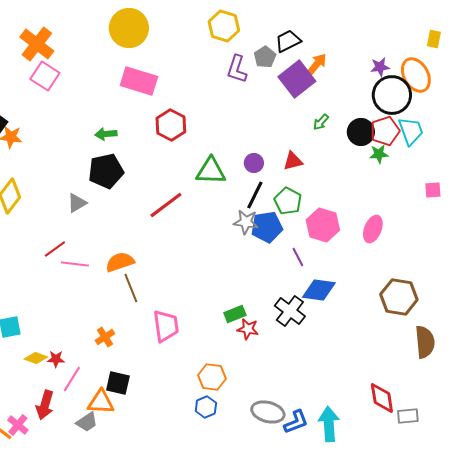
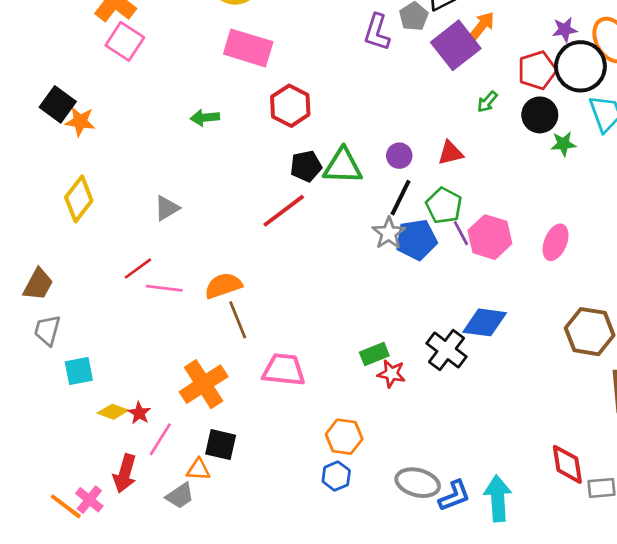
red pentagon: (385, 131) -> (537, 70), moved
black pentagon: (106, 171) -> (306, 166), moved, size x0.7
gray star: (246, 222) -> (389, 233), turned 30
purple line: (298, 257) -> (461, 233), moved
pink trapezoid: (166, 326) -> (284, 370), turned -76
orange cross: (105, 337) -> (204, 384), size x1.8
red star: (56, 359) -> (139, 413), turned 30
orange triangle: (101, 402) -> (198, 470), size x0.7

